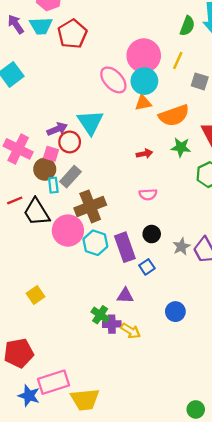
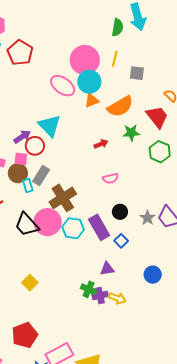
black trapezoid: (37, 212) -> (27, 225), moved

